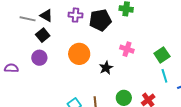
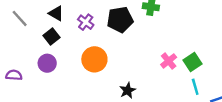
purple cross: (76, 15) -> (86, 22), moved, turned 32
gray line: (28, 19) -> (20, 18), moved, turned 35
pink cross: (127, 49) -> (169, 61), moved, turned 32
black star: (106, 68) -> (128, 90), moved

